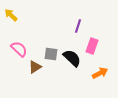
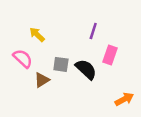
yellow arrow: (11, 15) -> (37, 35), moved
orange arrow: (100, 73) -> (124, 99), moved

